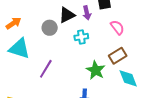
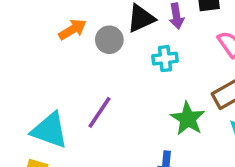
orange arrow: (13, 23) -> (72, 29), moved
cyan triangle: (19, 49) -> (50, 130), moved

